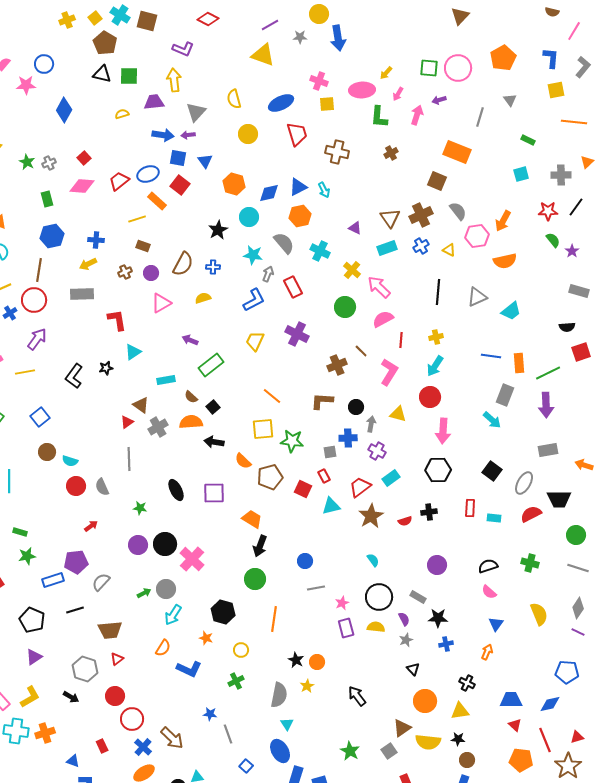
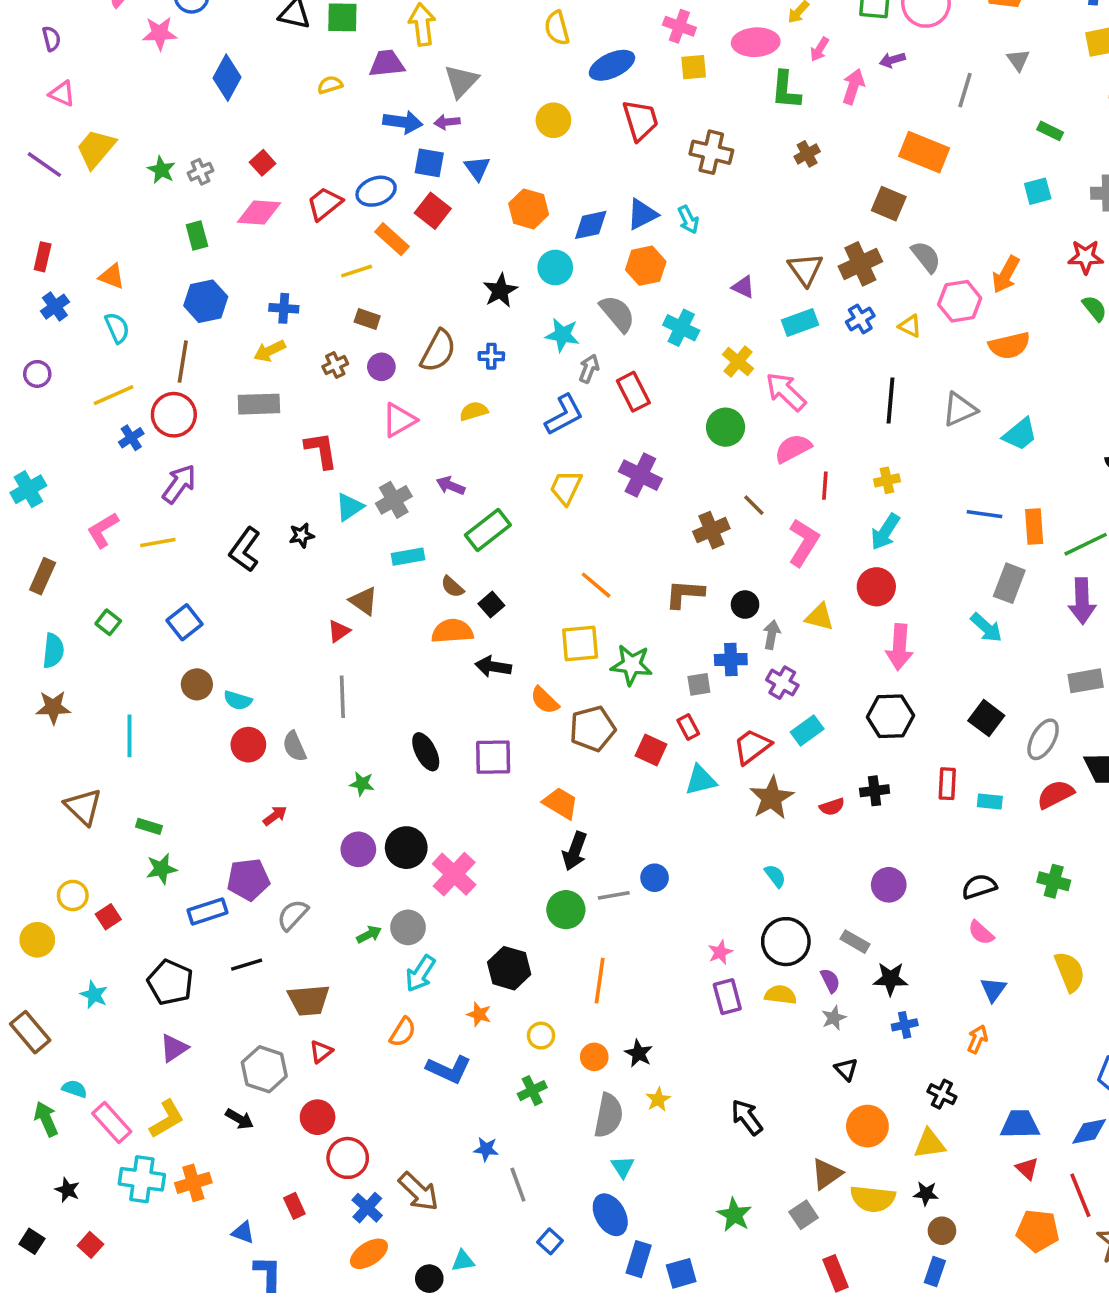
yellow semicircle: (234, 99) -> (557, 28), moved
gray cross: (158, 427) -> (394, 500), moved
gray line: (316, 588) -> (614, 895), moved
orange circle: (317, 662) -> (594, 1057), moved

